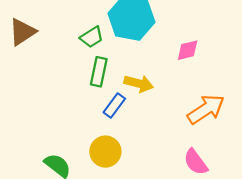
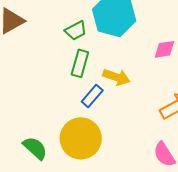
yellow circle: (105, 152) -> (81, 138), size x1.4

